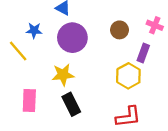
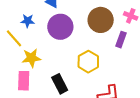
brown circle: (119, 30) -> (101, 20), size x1.6
yellow star: (63, 75) -> (31, 58), moved
yellow hexagon: (128, 76) -> (88, 62), moved

